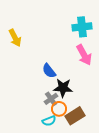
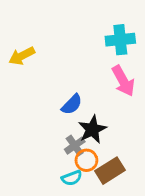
yellow arrow: (15, 38) -> (22, 56), turned 90
blue semicircle: (49, 71) -> (72, 104), turned -98
black star: (63, 88) -> (92, 129), turned -30

